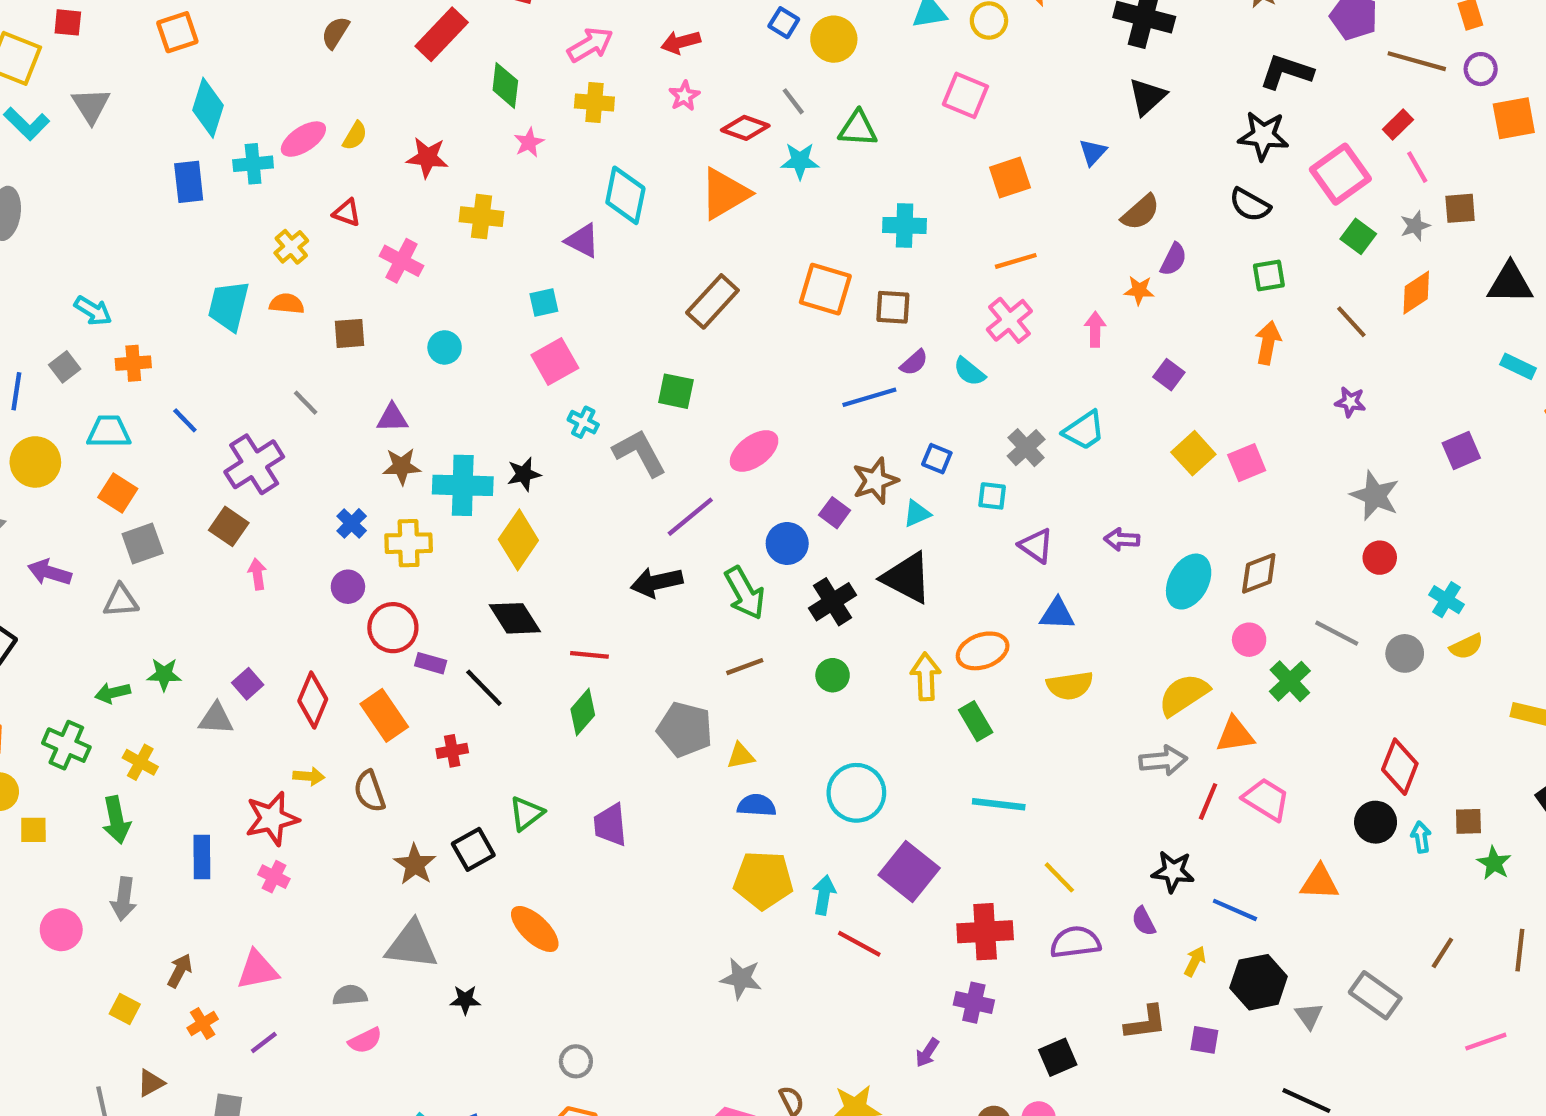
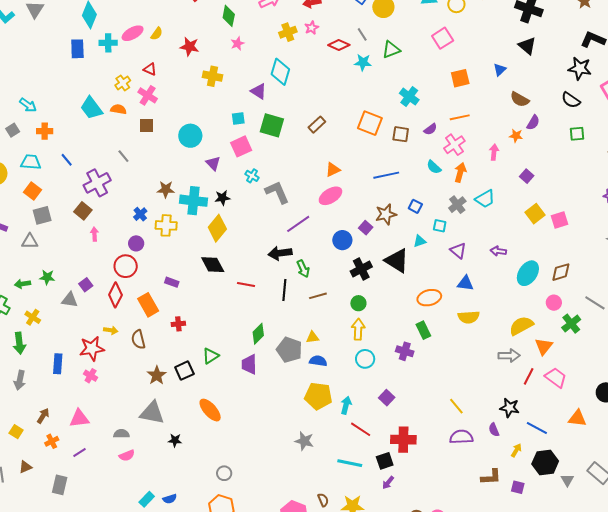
pink square: (965, 95) -> (443, 38), turned 30
black triangle: (1147, 97) -> (527, 46), turned -42
yellow cross: (594, 103) -> (288, 32), moved, turned -30
green triangle: (858, 129) -> (391, 50), turned -30
orange triangle: (725, 194) -> (333, 170), moved, size x0.6
brown semicircle: (1141, 212) -> (520, 99), turned 66
cyan cross: (905, 225) -> (409, 97), turned 30
pink cross: (401, 261) -> (148, 95), moved
brown rectangle: (712, 301) -> (317, 125), size x0.7
cyan trapezoid: (229, 306) -> (91, 108), turned -55
orange arrow: (1268, 343) -> (460, 172), moved
cyan circle: (445, 347) -> (190, 136), size x1.5
purple semicircle: (914, 363) -> (430, 129), moved
green square: (676, 391) -> (272, 125), moved, size x1.4
purple triangle: (392, 418) -> (213, 163), moved, turned 42
cyan triangle: (917, 514) -> (420, 241), moved
green arrow: (745, 593) -> (303, 269), moved, size x0.7
red circle: (393, 628) -> (126, 266), moved
yellow arrow: (926, 677) -> (358, 329), moved
black line: (484, 688) -> (284, 290), moved, turned 45
green diamond: (583, 712) -> (258, 334), moved
gray pentagon: (685, 729) -> (289, 350), moved
orange triangle: (1235, 735) -> (544, 346), turned -48
cyan circle: (856, 793) -> (365, 359), size x0.7
cyan line: (999, 804) -> (350, 463), moved
purple square: (909, 872) -> (387, 398), size x0.6
red cross: (985, 932) -> (403, 440), moved
purple cross: (974, 1003) -> (405, 351), moved
black square: (1058, 1057) -> (385, 461), moved

